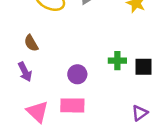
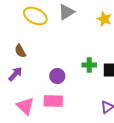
purple arrow: (25, 72) -> (15, 74), turned -112

